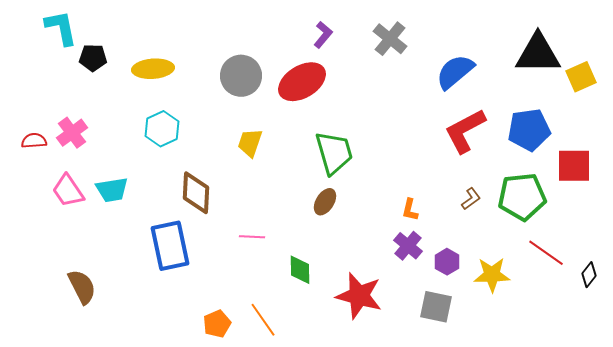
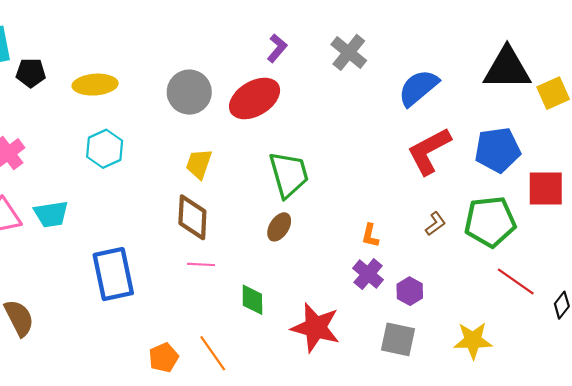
brown diamond: (196, 193) -> (192, 217), moved
yellow star: (492, 275) -> (473, 340), moved

